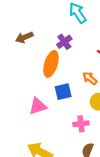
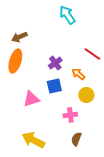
purple cross: (64, 42) -> (55, 63), moved
orange ellipse: (51, 64) -> (15, 61), moved

